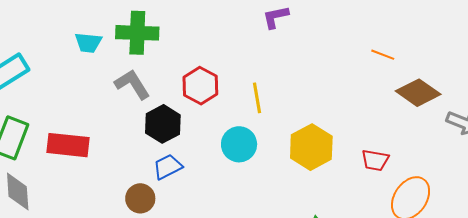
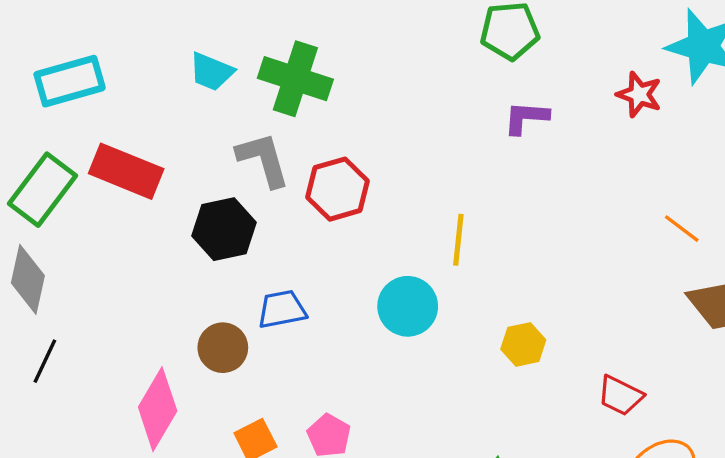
red hexagon: (200, 86) -> (338, 189), moved
black hexagon: (163, 124) -> (224, 229), moved
red rectangle: (68, 145) -> (126, 171), moved
yellow hexagon: (311, 147) -> (523, 344), size x0.6

